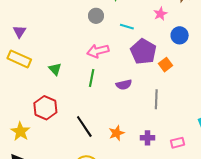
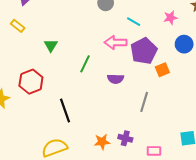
pink arrow: (98, 51) -> (116, 42), moved
yellow rectangle: (19, 59) -> (18, 26), size x0.6
orange star: (117, 133) -> (102, 142), moved

